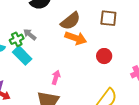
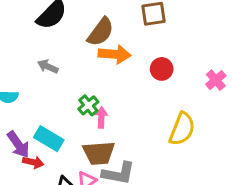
green cross: (17, 39) -> (88, 105), moved
cyan rectangle: (22, 55) -> (49, 139), moved

